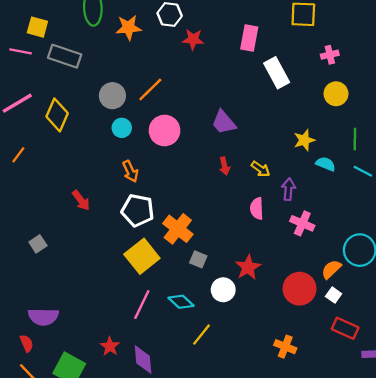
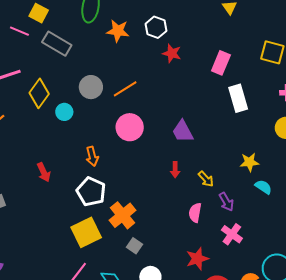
cyan circle: (122, 128) -> (64, 112), moved
purple arrow: (288, 189) -> (226, 202), turned 132
red star: (248, 267) -> (197, 259), moved

